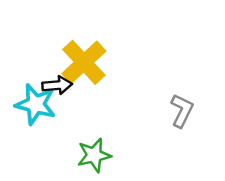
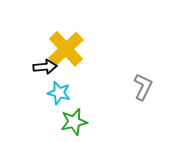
cyan star: (36, 104) -> (59, 93), moved, size x0.7

